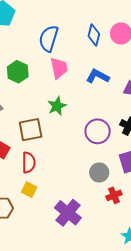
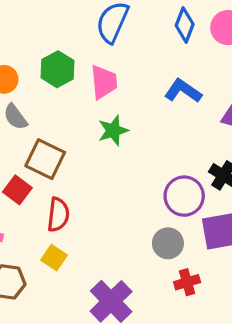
pink trapezoid: (59, 68) -> (104, 82), moved
brown square: (31, 130) -> (45, 159), moved, turned 30
purple circle: (98, 131) -> (184, 196), moved

